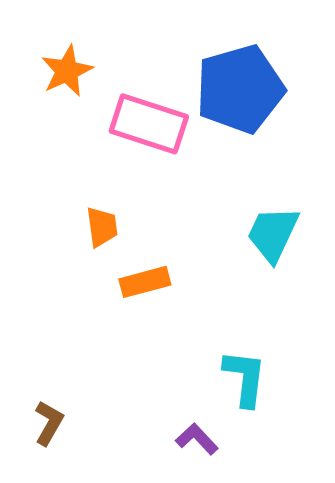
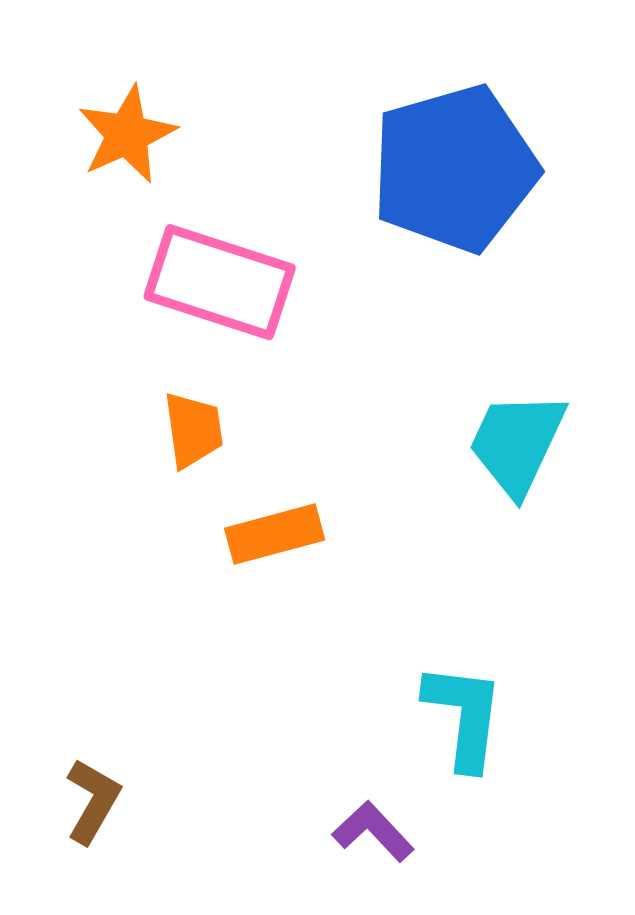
pink rectangle: (149, 124) -> (220, 282), moved

